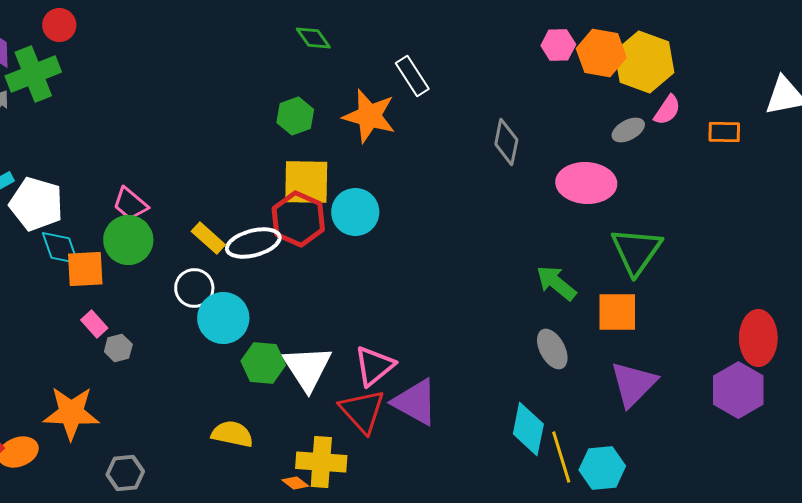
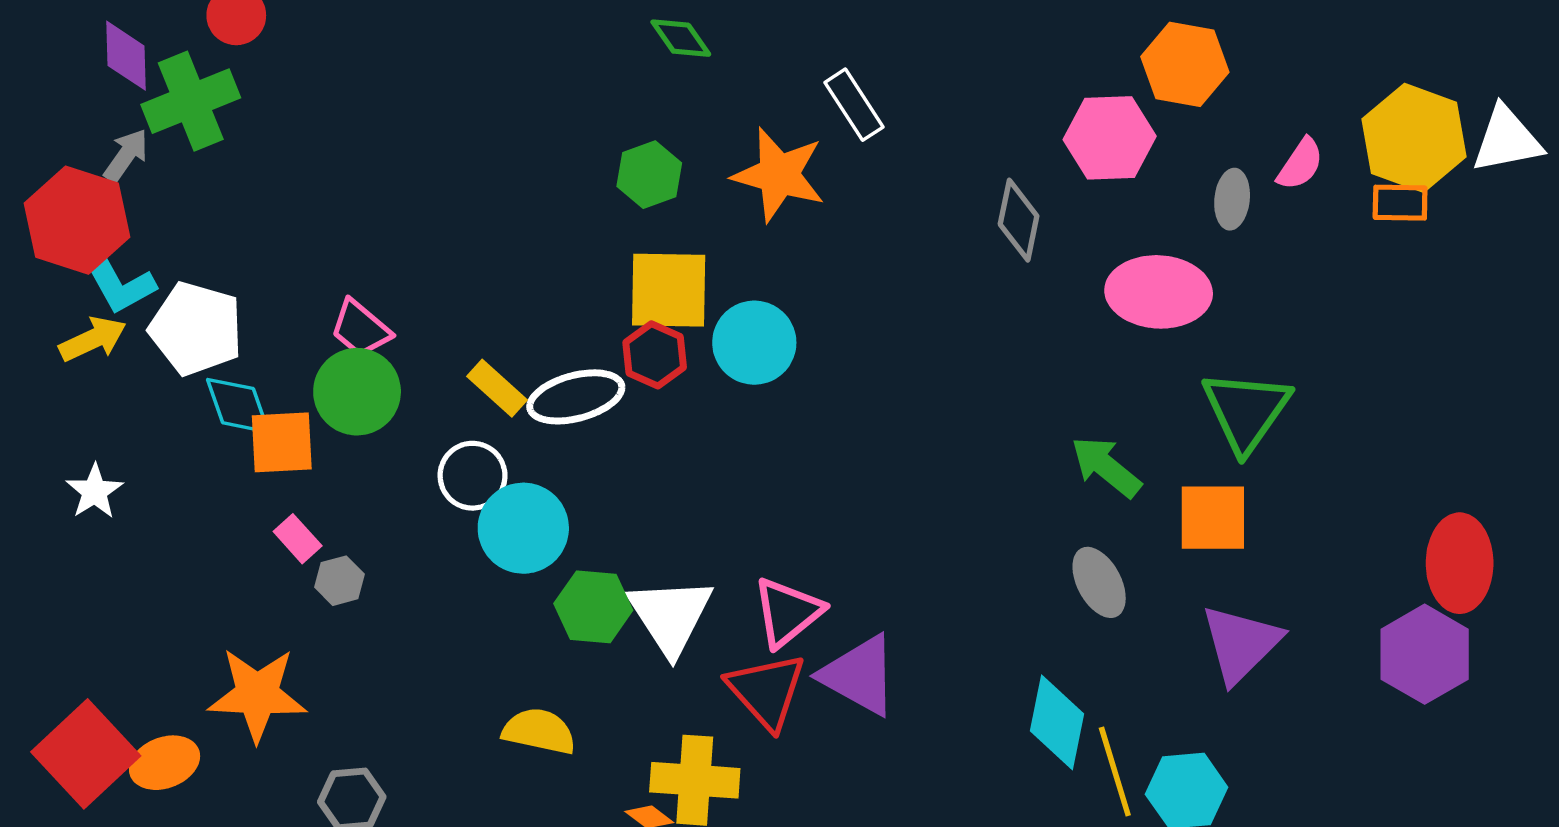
pink hexagon: (558, 45) -> (1110, 138), moved, size x1.5
yellow hexagon: (644, 62) -> (1414, 138), moved
gray ellipse: (628, 130) -> (1232, 199), turned -56
red hexagon: (298, 219) -> (655, 355), size x0.7

